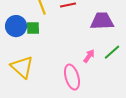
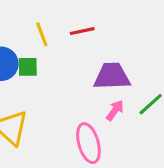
purple trapezoid: (102, 21) -> (112, 76), moved

